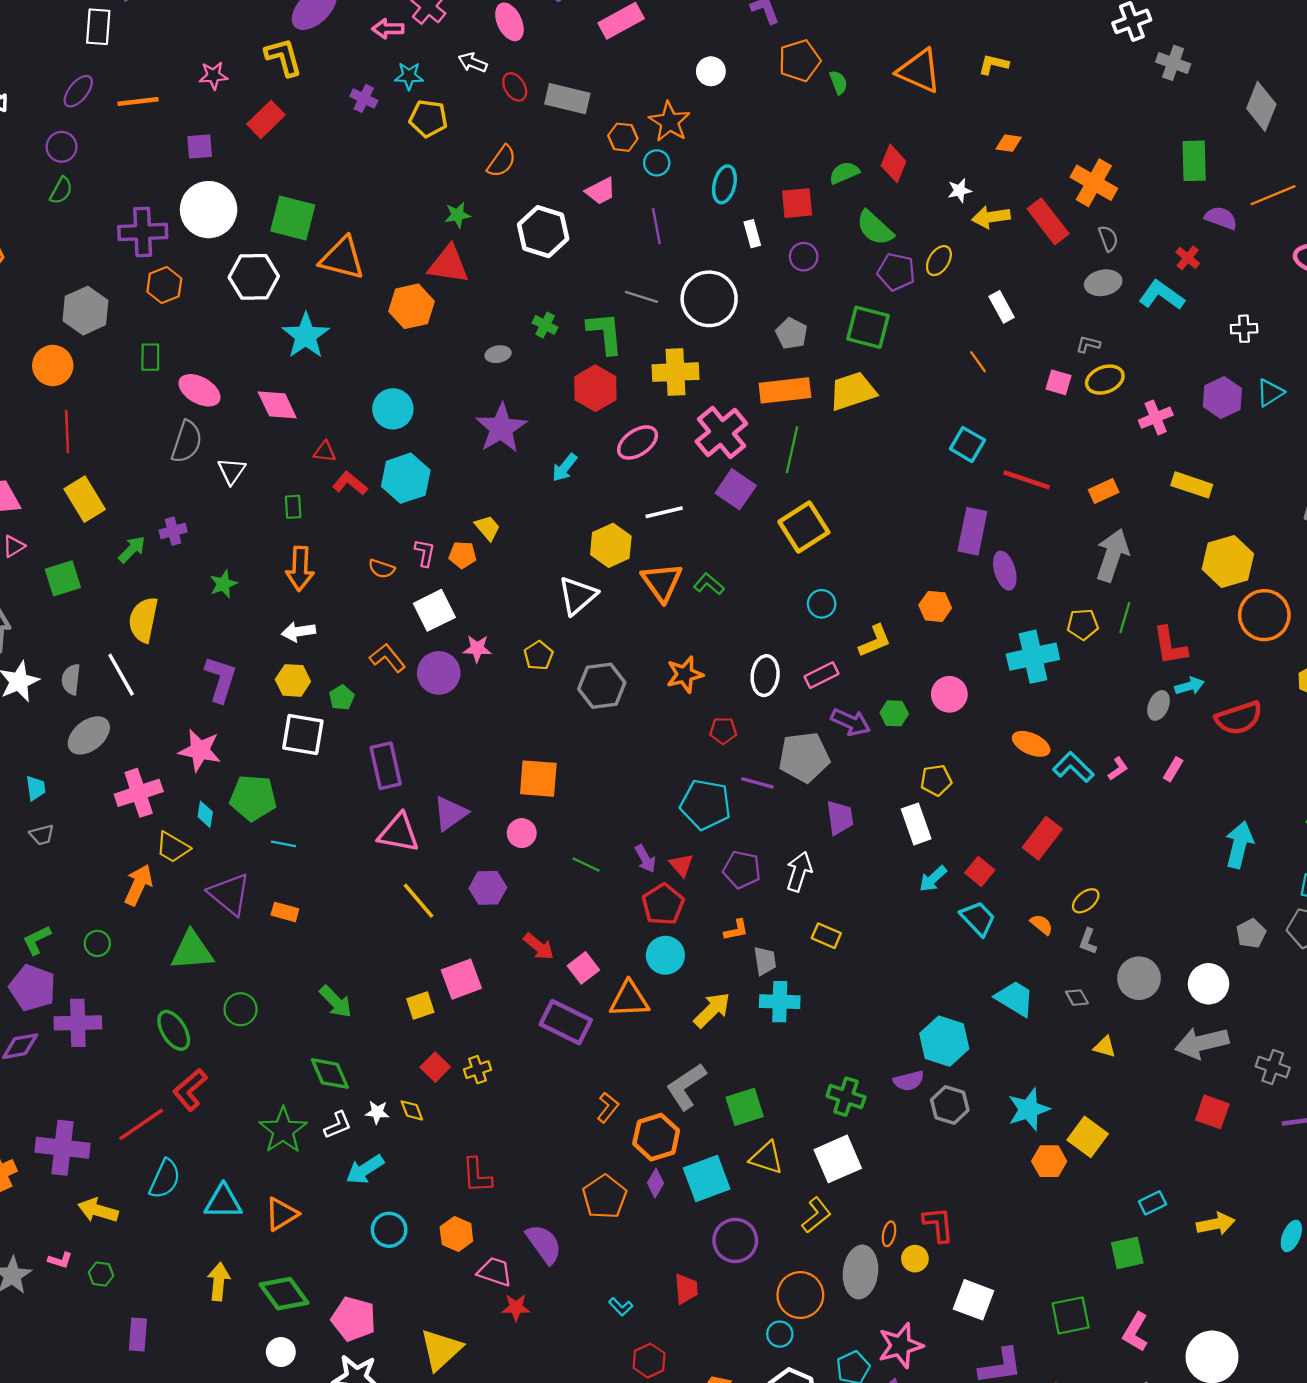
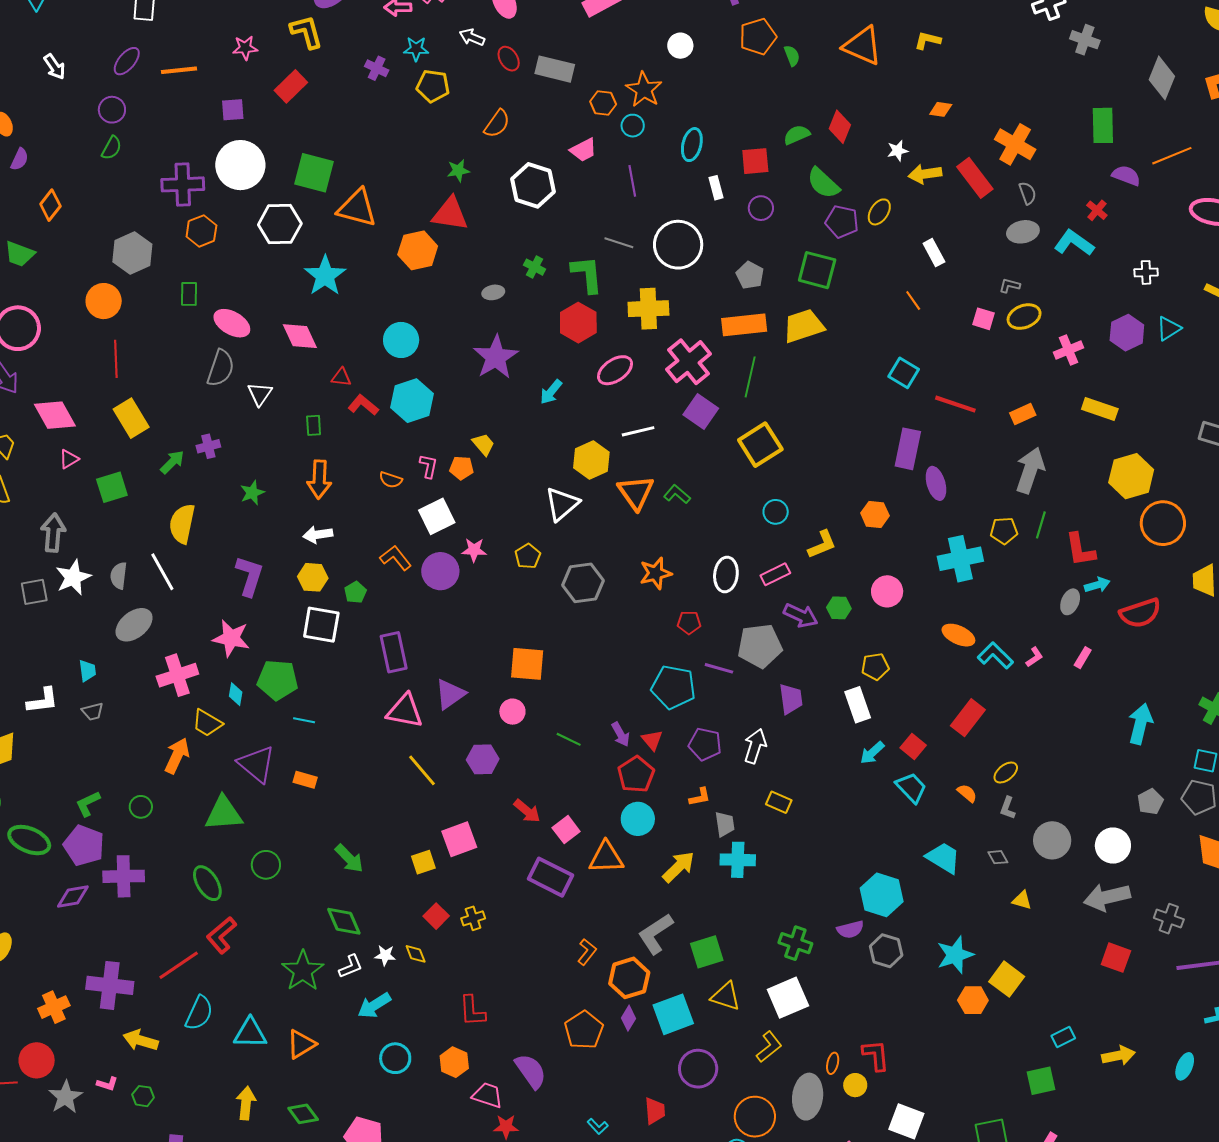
green diamond: (284, 1294) -> (303, 1114), size x0.7

